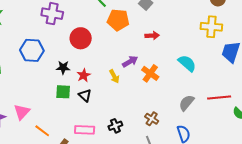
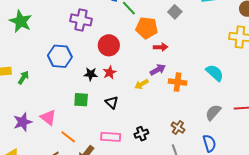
red arrow: (152, 36) -> (161, 47), moved
orange cross: (150, 73) -> (178, 82), turned -30
red star: (84, 75) -> (110, 72), moved
yellow arrow: (114, 76) -> (142, 84), turned 88
green square: (63, 92) -> (81, 100), moved
pink triangle: (22, 112) -> (48, 117), turned -36

